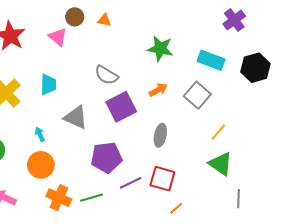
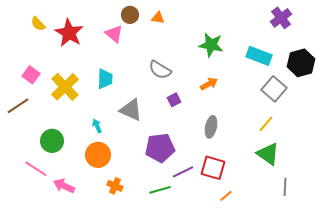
gray square: (197, 95) -> (274, 89), moved
purple square: (121, 107) -> (174, 100), size x0.5
orange cross: (59, 198) -> (115, 186), size x0.7
green line: (92, 198) -> (160, 190), moved

